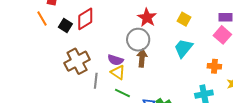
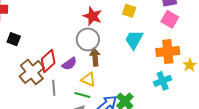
red diamond: (85, 19) -> (48, 61), moved
purple semicircle: (115, 60) -> (69, 64), turned -42
orange cross: (214, 66) -> (168, 51), size x1.6
yellow triangle: (118, 72) -> (88, 80), moved

